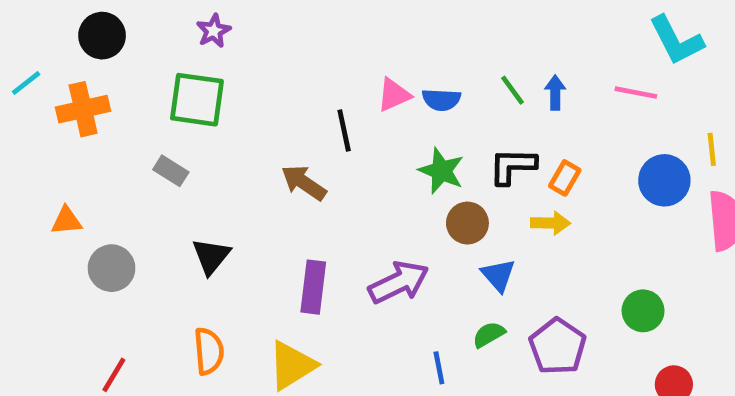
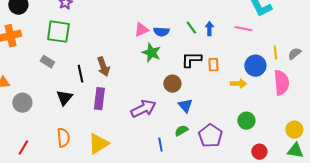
black line: (344, 130) -> (80, 74), moved
green star: (441, 171) -> (151, 53), moved
orange rectangle: (565, 178) -> (213, 65), turned -32
brown arrow: (304, 183) -> (103, 67), turned -144
yellow arrow: (550, 223) -> (238, 84), moved
purple rectangle: (313, 287) -> (99, 99), moved

